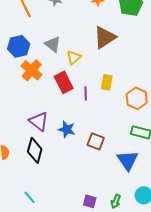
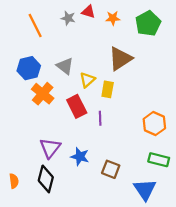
yellow rectangle: (107, 82) -> (108, 89), moved
purple triangle: (39, 121) -> (50, 148), turned 30

